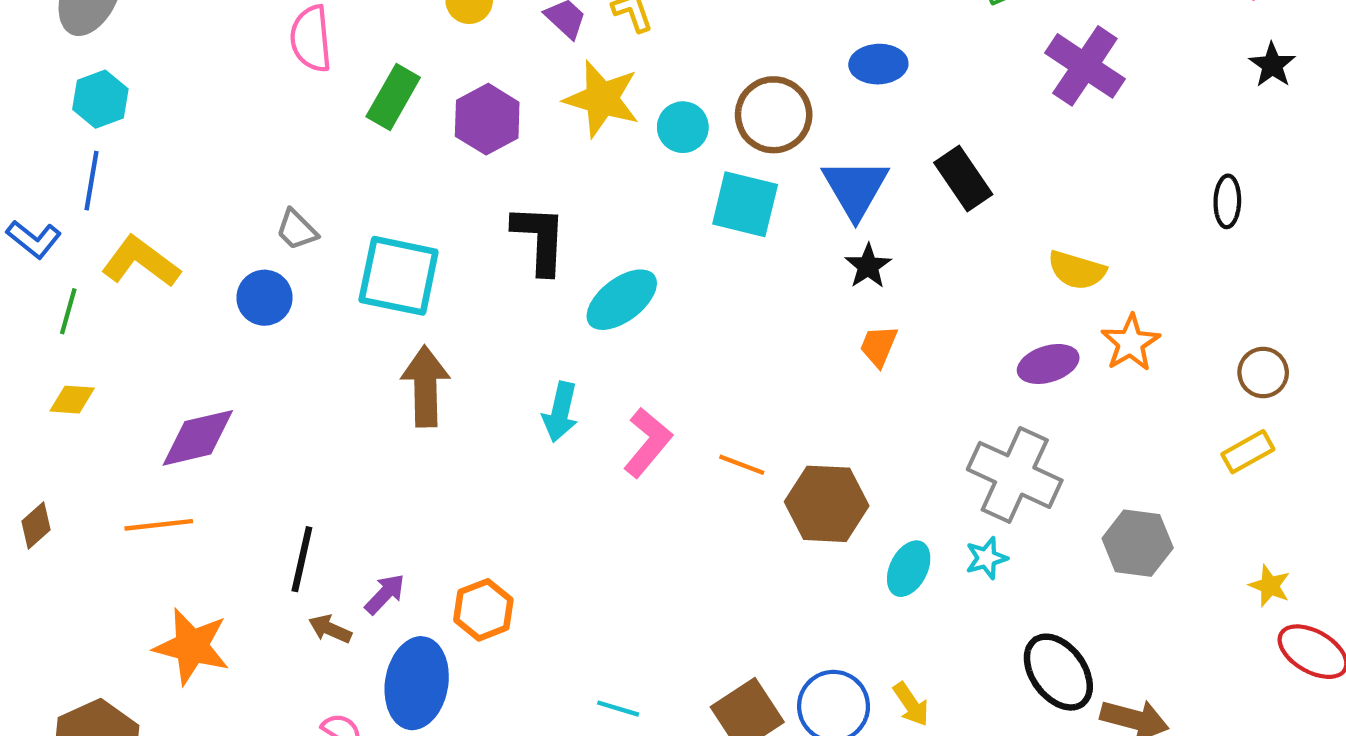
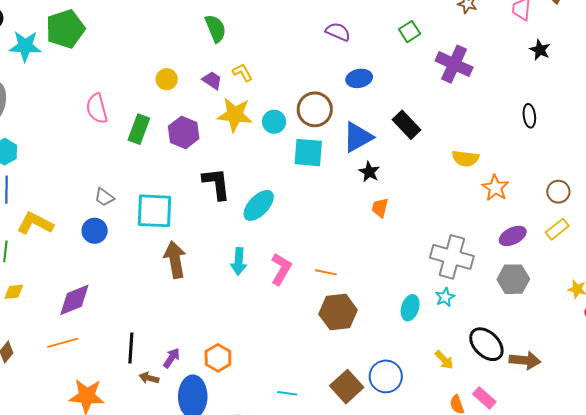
blue triangle: (855, 188) -> (358, 137), turned 40
purple ellipse: (1048, 364) -> (513, 236), moved
brown hexagon: (827, 504) -> (338, 312), moved
yellow arrow: (911, 704) -> (444, 360), moved

